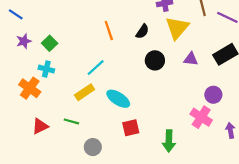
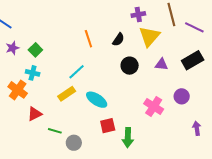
pink cross: (201, 117) -> (154, 106), moved
green line: (71, 121) -> (55, 131), moved
red triangle: (40, 126) -> (35, 114), moved
green arrow: (169, 141) -> (128, 138), moved

